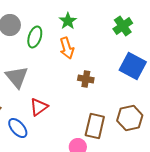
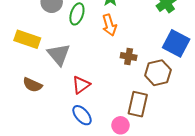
brown hexagon: (130, 118) -> (158, 73), moved
blue ellipse: (18, 128) -> (82, 115), moved

